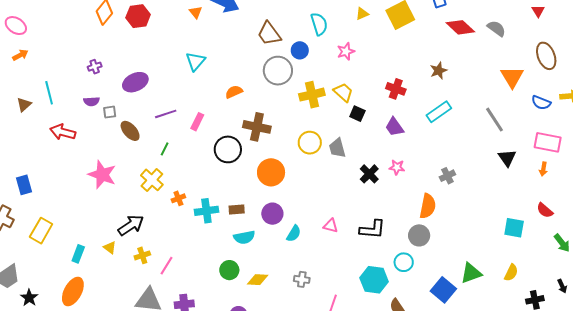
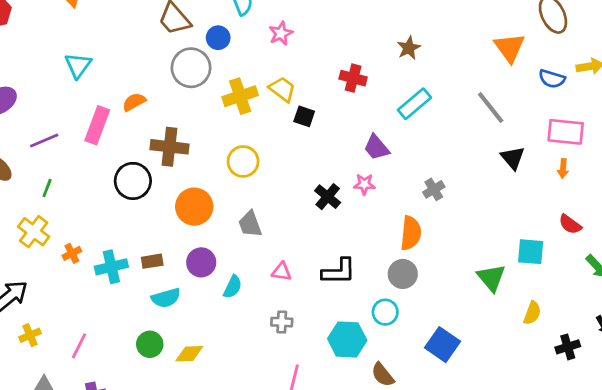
pink rectangle: (197, 122) -> (97, 125), moved, size x1.5
purple trapezoid: (394, 127) -> (376, 147), moved
gray trapezoid: (337, 148) -> (250, 224), moved
pink line: (166, 266) -> (79, 346), moved
green triangle: (471, 273) -> (491, 278), moved, turned -45
gray cross: (302, 279) -> (282, 322), moved

